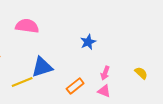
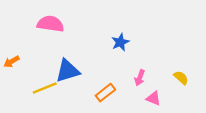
pink triangle: (104, 91) -> (153, 98), moved

